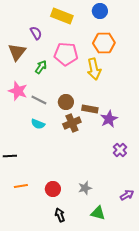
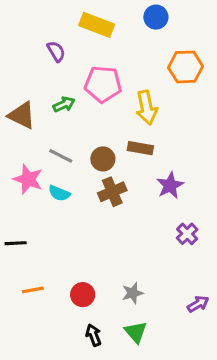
orange hexagon: (104, 43) -> (186, 67), moved
brown triangle: (17, 52) -> (22, 115), moved, turned -42
green arrow: (41, 67) -> (64, 104), turned 32
pink star: (18, 91) -> (28, 179), moved
brown rectangle: (90, 109) -> (140, 148), moved
green triangle: (98, 213) -> (136, 332), moved, turned 35

